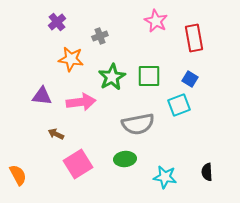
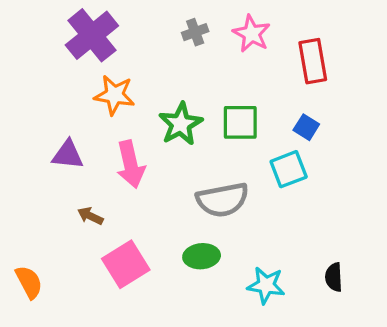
purple cross: (57, 22) -> (92, 35), size x1.8
gray cross: (100, 36) -> (195, 32), moved
pink arrow: (81, 102) -> (131, 164), turned 84

